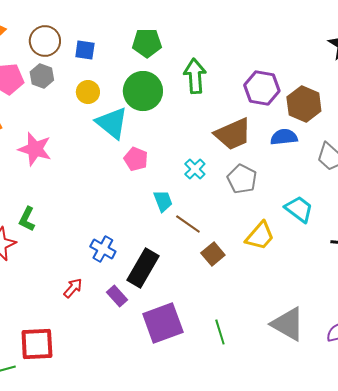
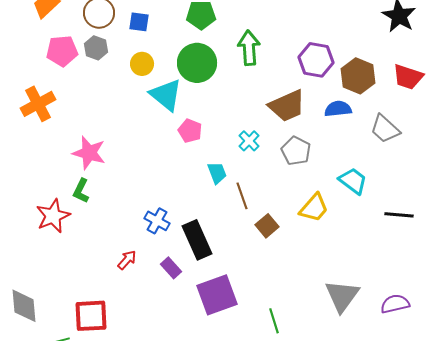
pink star: (35, 149) -> (89, 153), moved
brown line: (188, 224) -> (242, 196), turned 36
black rectangle: (143, 268) -> (197, 240), turned -54
gray triangle: (288, 324) -> (342, 296), turned 36
green line: (220, 332) -> (274, 321), moved

